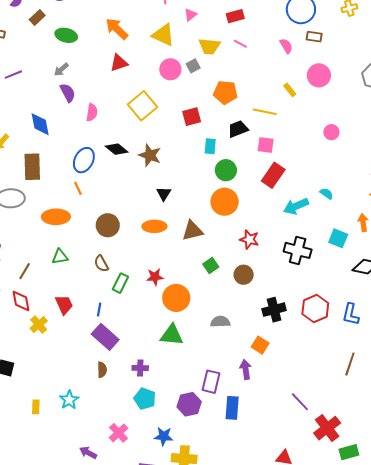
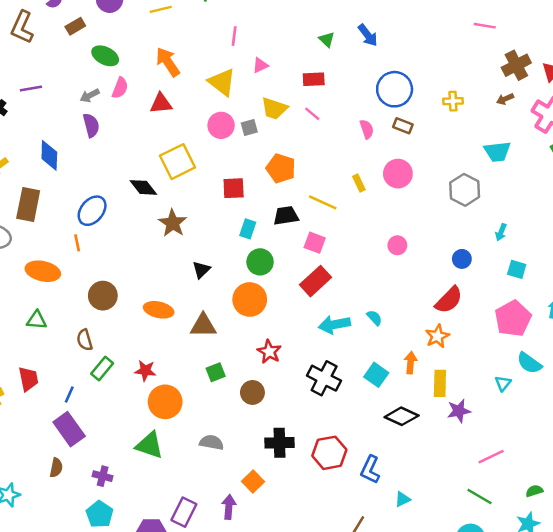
pink semicircle: (92, 112) -> (120, 88), moved
black diamond: (117, 149) -> (143, 187), moved
black triangle: (164, 194) -> (201, 270), moved

